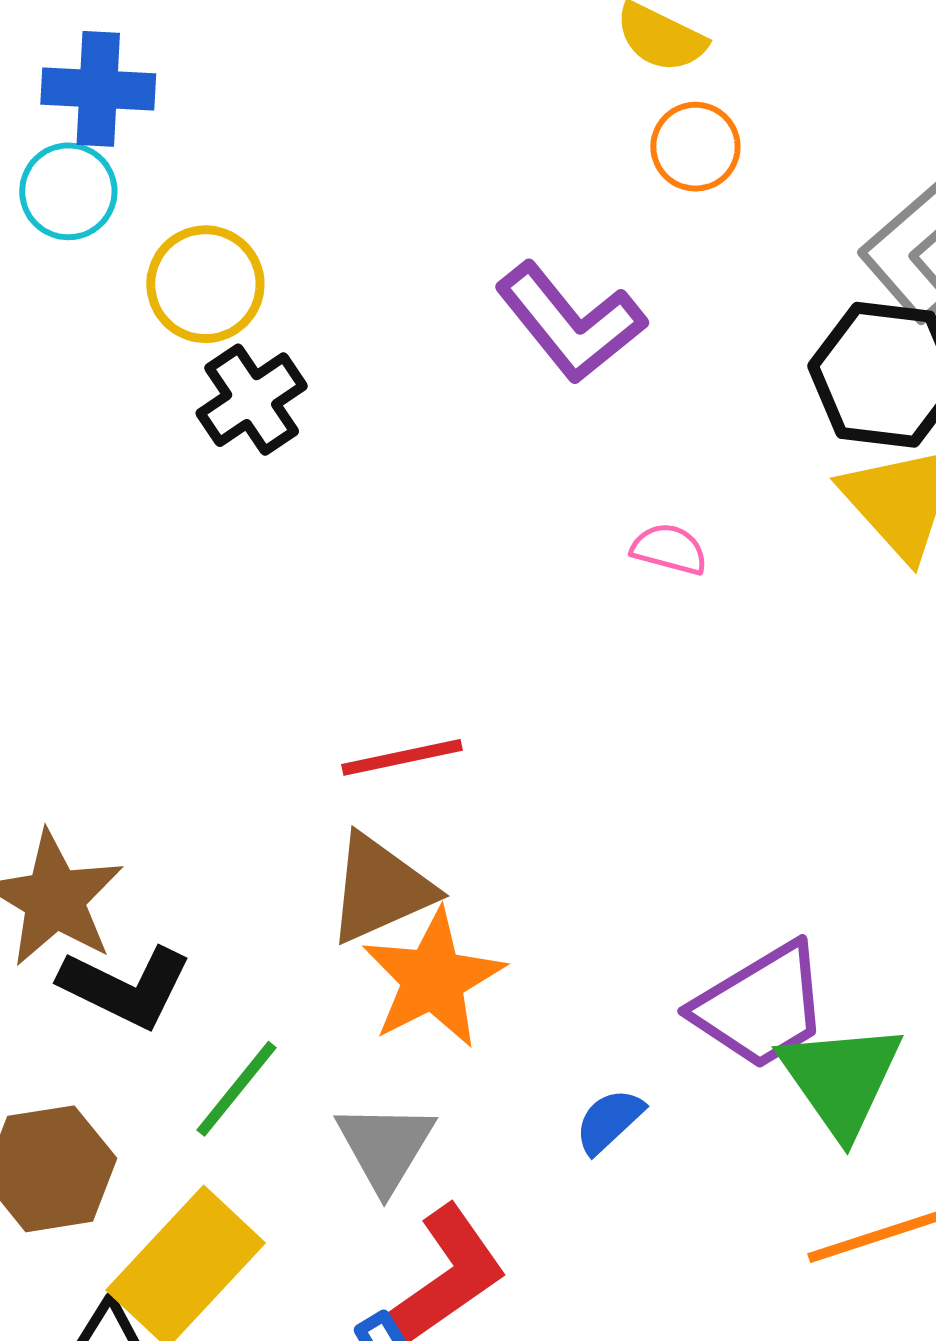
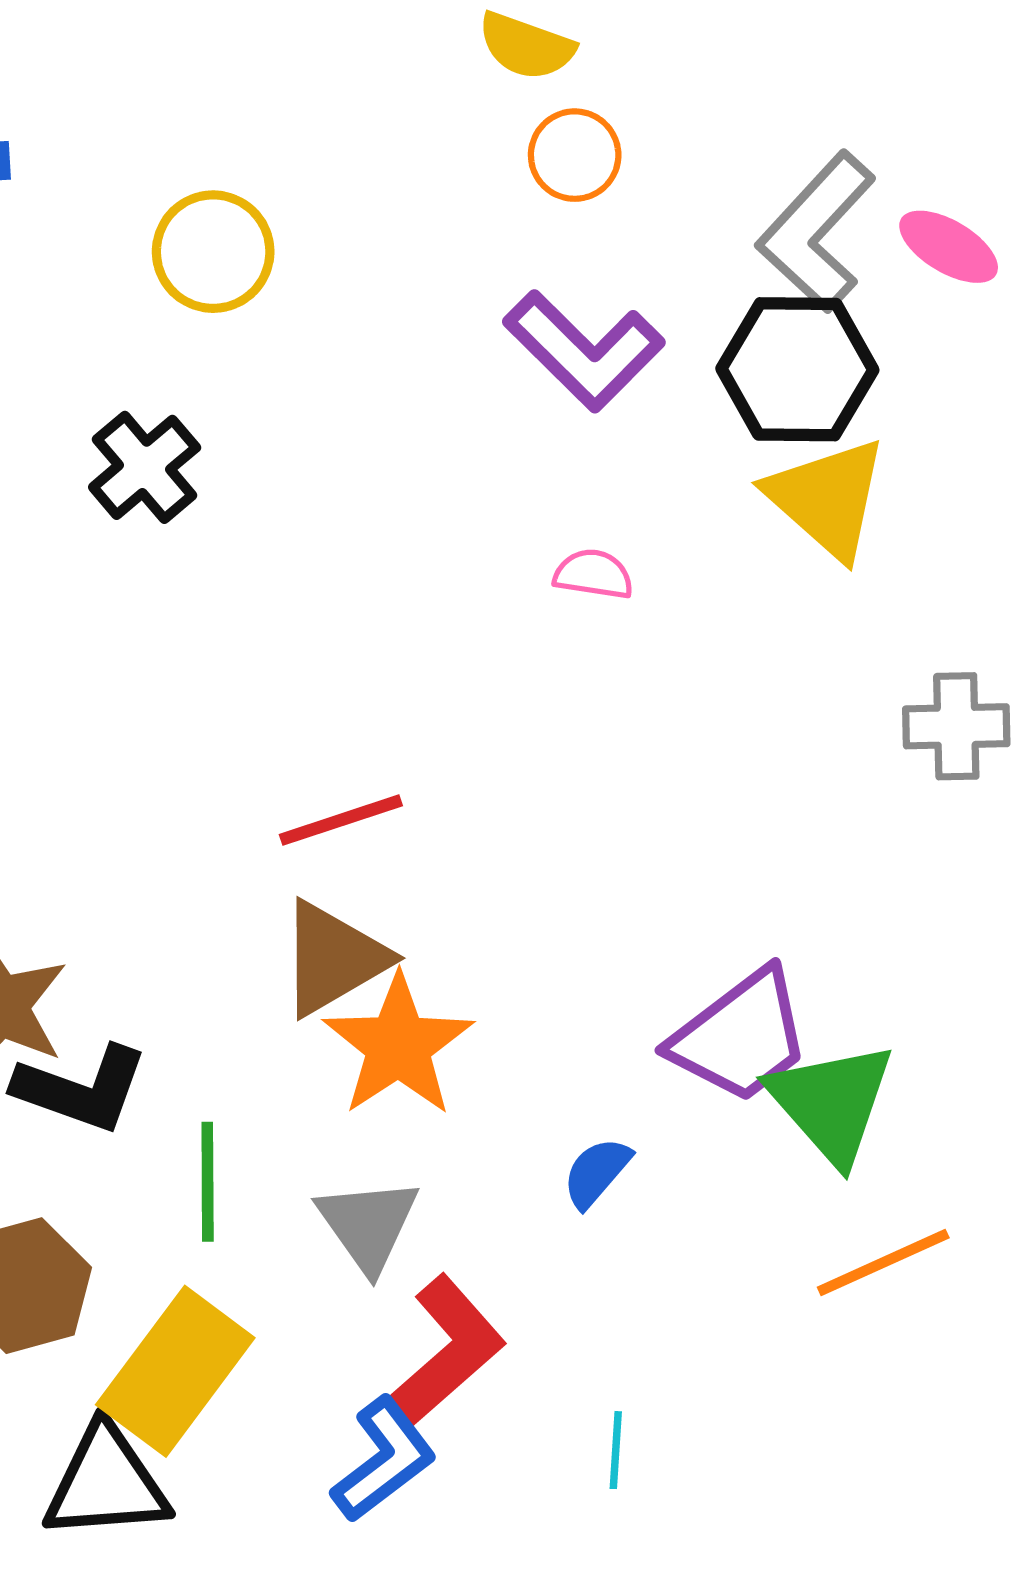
yellow circle: (205, 284) -> (213, 252), moved
purple L-shape: (570, 323) -> (584, 351), moved
green line: (236, 1089) -> (208, 1182), turned -33

